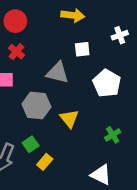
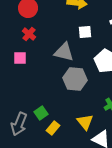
gray hexagon: (36, 106) -> (75, 79), moved
yellow triangle: (69, 118) -> (85, 122), moved

